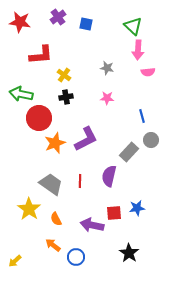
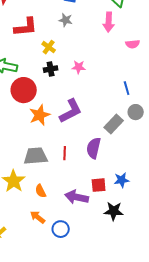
pink arrow: (138, 50) -> (109, 22), moved
gray star: (107, 68) -> (66, 20), moved
pink star: (107, 98) -> (79, 67), moved
gray trapezoid: (51, 184) -> (36, 156), turned -40
black star: (129, 253) -> (114, 211), moved, turned -30

